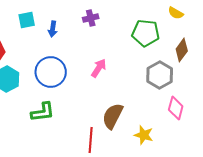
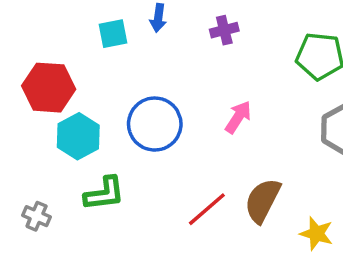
blue arrow: (53, 29) -> (158, 18), moved
green L-shape: (43, 112) -> (104, 194), moved
red line: (91, 140) -> (207, 209), moved, turned 45

